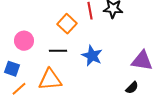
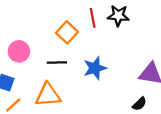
blue star: (92, 56) -> (95, 68), turned 30

